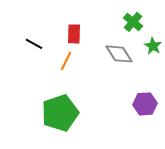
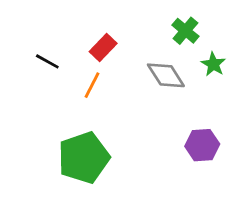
red rectangle: (74, 34) -> (103, 47), turned 42

